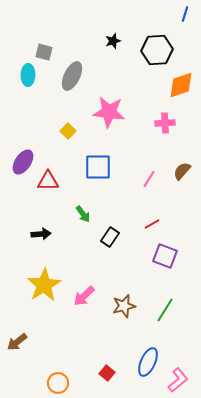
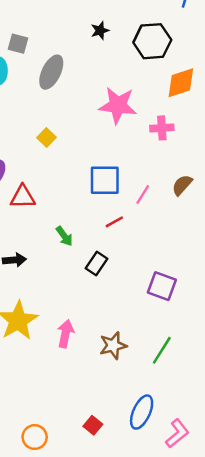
pink star: (109, 112) -> (118, 105), moved
blue square: (98, 167) -> (105, 180), moved
red line: (152, 224) -> (114, 222), moved
pink arrow: (84, 296) -> (66, 334), turned 145

